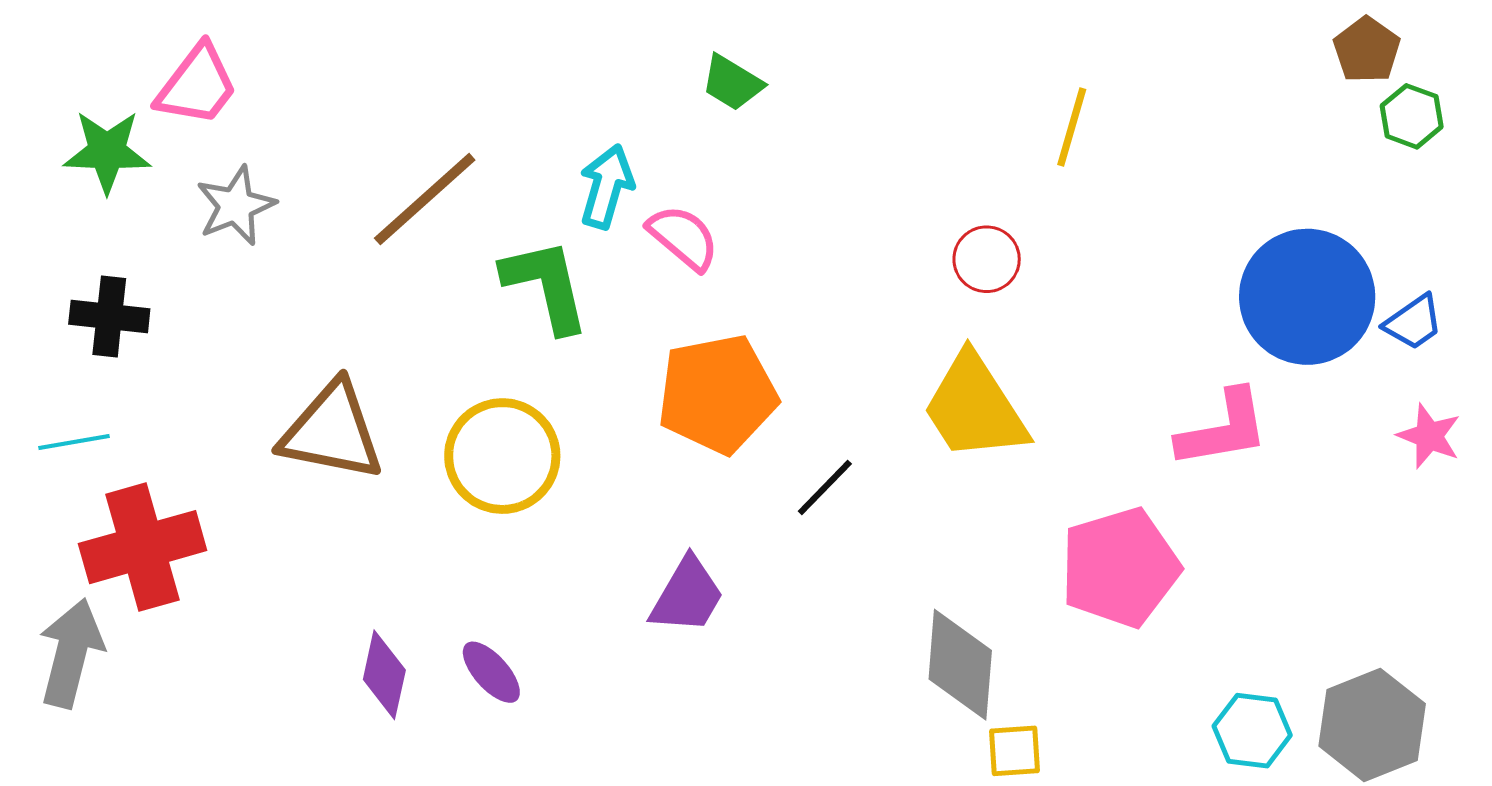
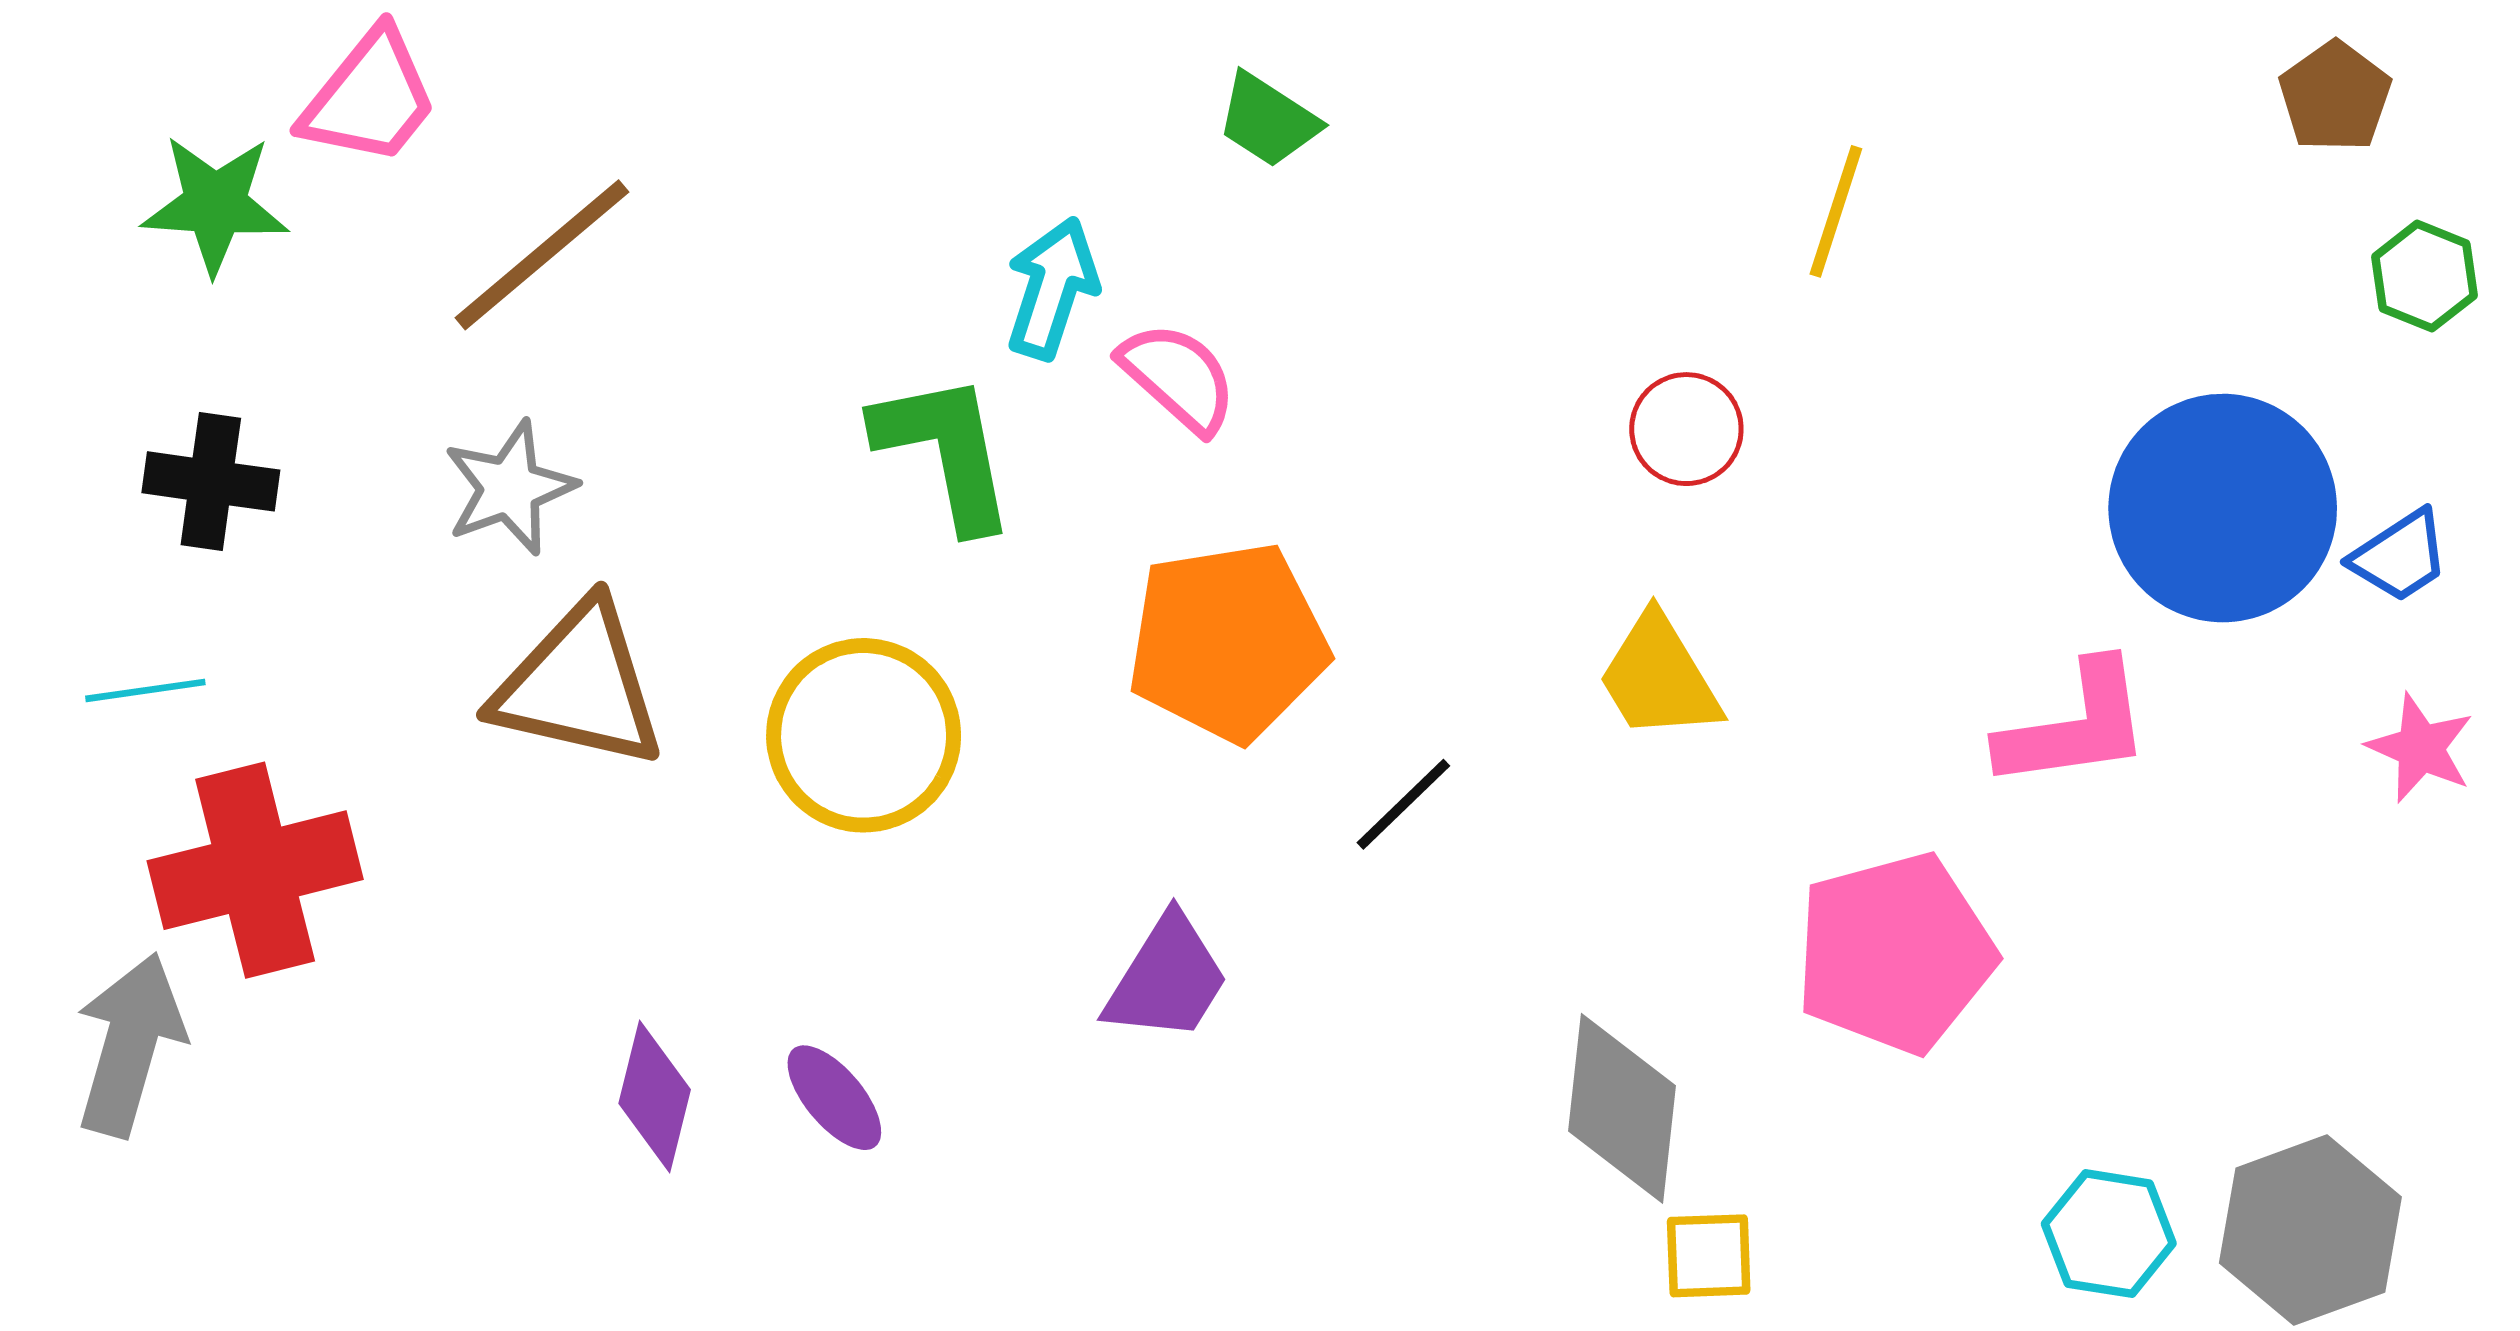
green hexagon: (1412, 116) -> (2425, 276), moved
brown line: (425, 199) -> (542, 255), moved
gray star: (236, 206) -> (510, 488), moved
yellow trapezoid: (975, 407) -> (1659, 677), size x0.7

